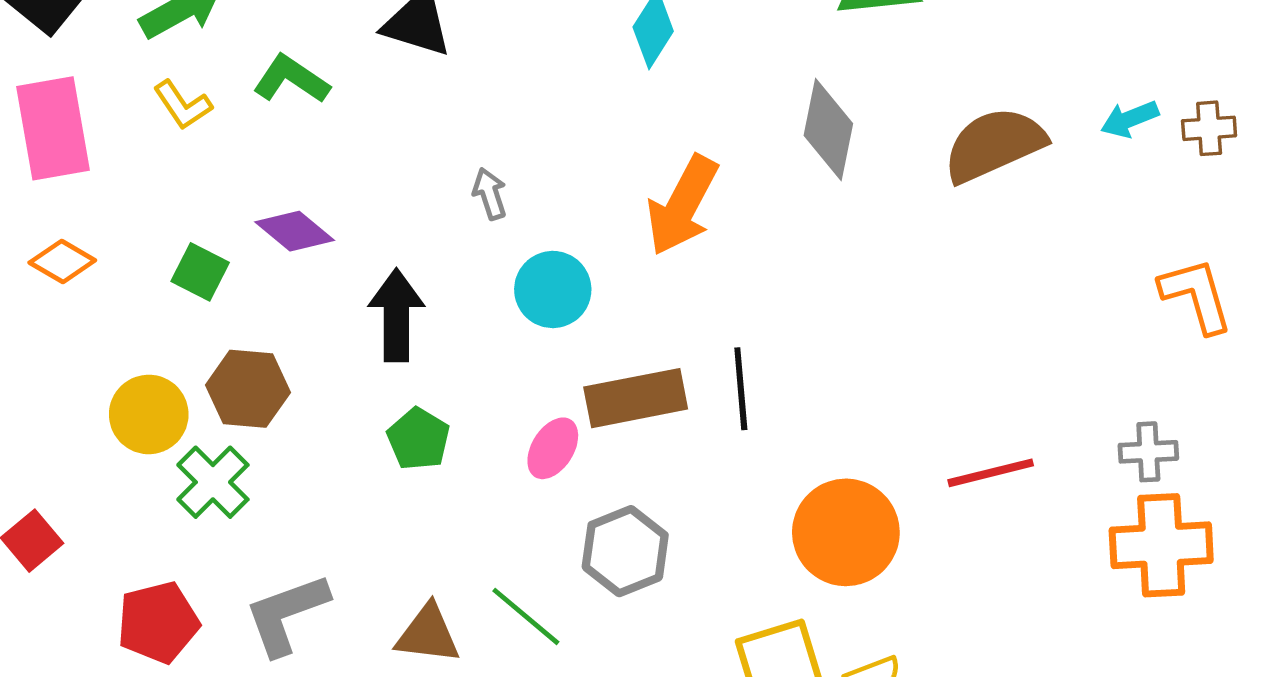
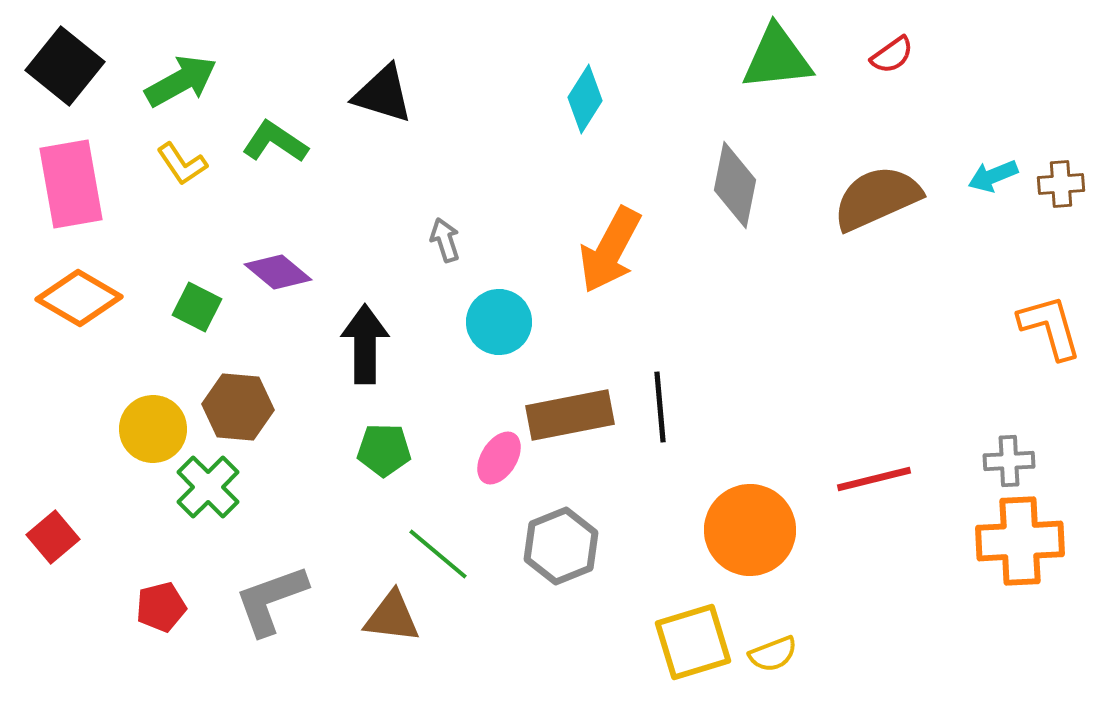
orange diamond: (62, 261) -> (79, 298), size x1.5
green pentagon: (418, 439) -> (384, 450), turned -30
green line: (526, 616) -> (438, 554), moved
red pentagon: (158, 622) -> (161, 607), size x0.7

